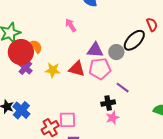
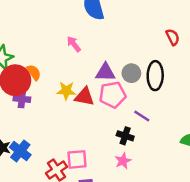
black ellipse: (134, 40) -> (155, 76), moved, turned -40
purple cross: (25, 68) -> (22, 99), turned -32
yellow star: (53, 70) -> (66, 91), moved
black cross: (108, 103) -> (125, 136), turned 32
pink star: (112, 118) -> (123, 161), moved

